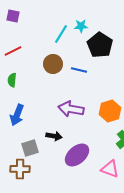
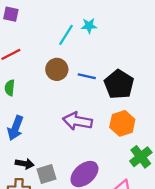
black pentagon: (100, 45) -> (119, 84), moved
black arrow: (54, 136) -> (25, 164), moved
gray square: (30, 148) -> (46, 174), moved

